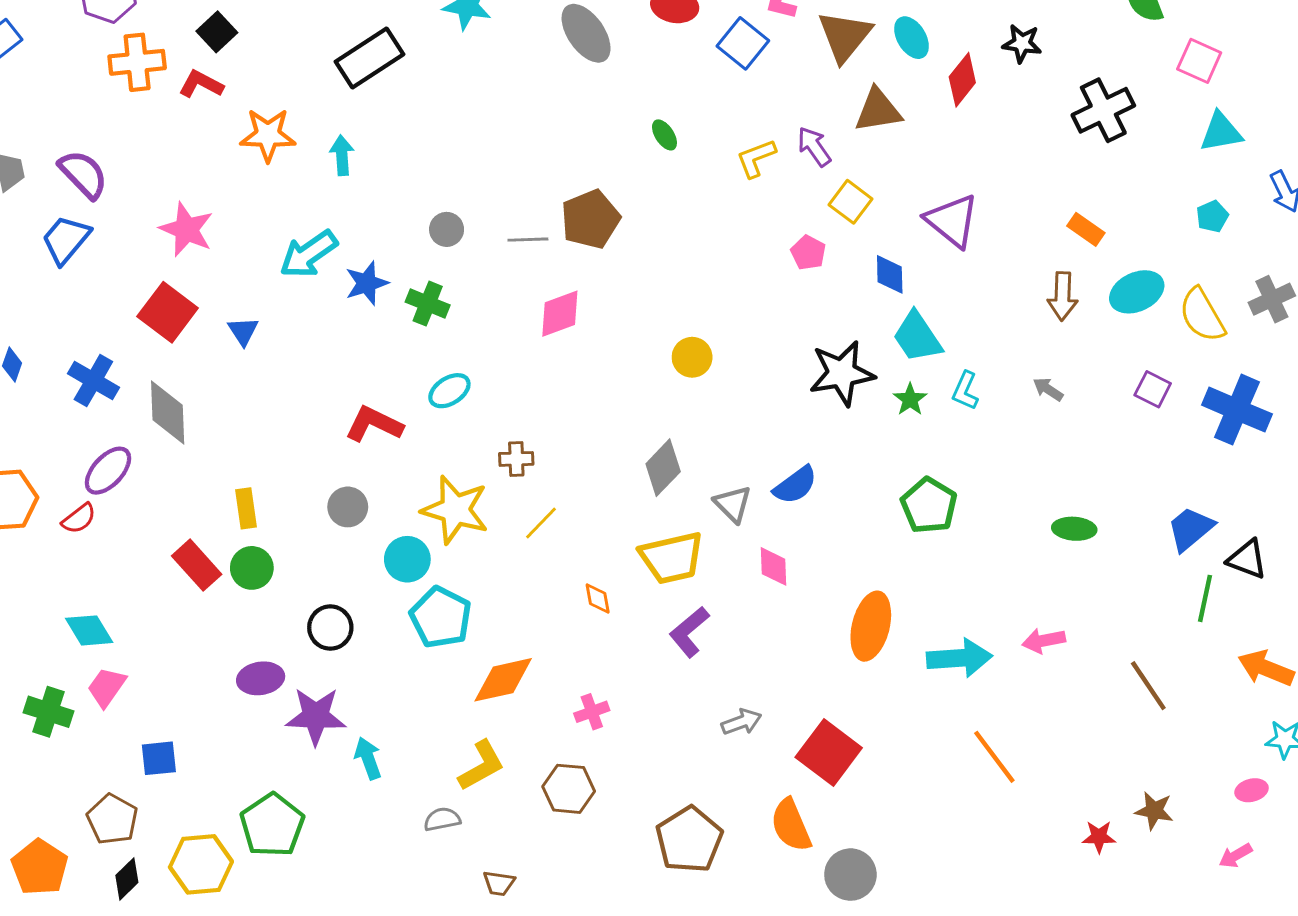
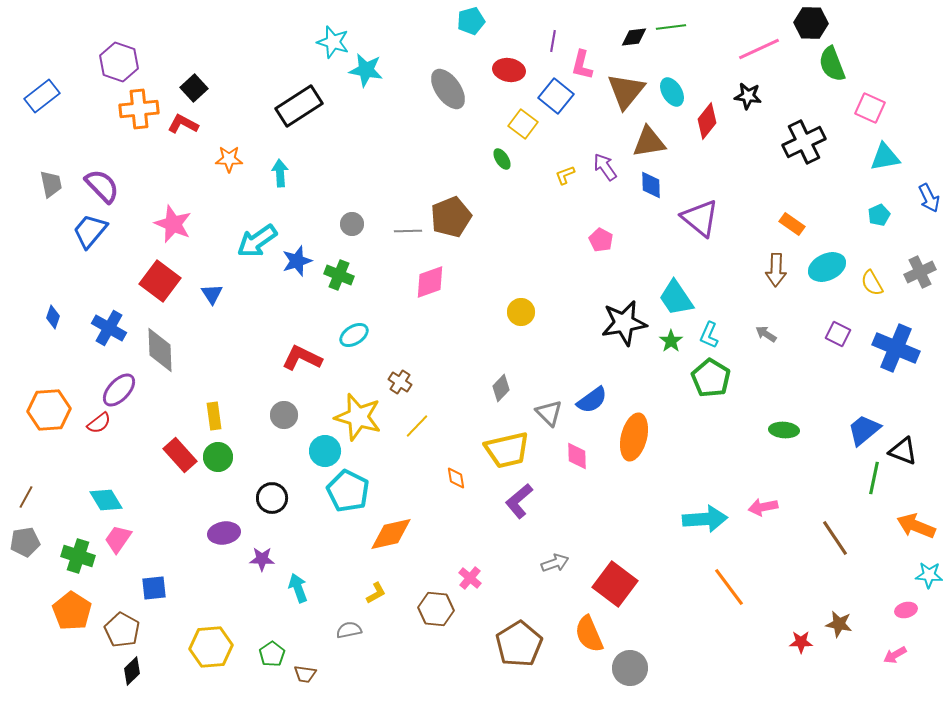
orange star: (268, 135) -> (229, 159), size x0.7
yellow L-shape: (756, 158) -> (565, 175), size x0.7
yellow square: (850, 202) -> (523, 124), moved
blue diamond: (890, 274) -> (651, 185), moved
yellow semicircle: (1202, 315) -> (872, 283), size x0.7
brown cross: (516, 459) -> (400, 382), turned 35
gray diamond: (663, 468) -> (501, 388), size x0.7
green pentagon: (929, 505) -> (711, 378), moved
orange ellipse: (871, 626) -> (634, 437), moved
pink cross: (592, 712) -> (470, 578), moved, turned -30
purple star: (316, 716) -> (262, 559), size x0.6
yellow L-shape: (481, 766) -> (376, 593), size x0.6
green pentagon: (272, 825) -> (272, 654), moved, size x0.6
yellow hexagon: (201, 864) -> (211, 647), moved
orange pentagon: (40, 867) -> (72, 611), moved
brown trapezoid: (499, 883) -> (305, 674), moved

